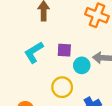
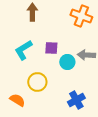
yellow circle: (62, 87) -> (37, 82), moved

